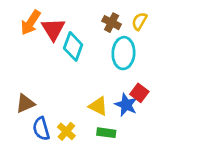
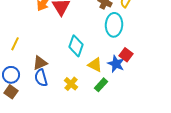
cyan diamond: (73, 46) -> (76, 46), moved
blue semicircle: (41, 129) -> (41, 78), moved
green rectangle: (106, 133) -> (101, 85), turned -56

